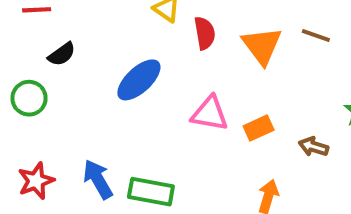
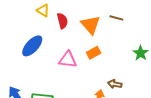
orange rectangle: (259, 128) -> (94, 53), moved
brown arrow: (313, 147) -> (115, 84), moved

